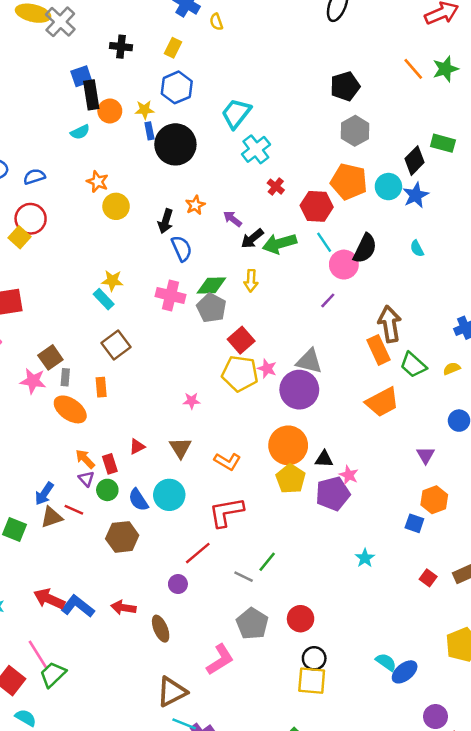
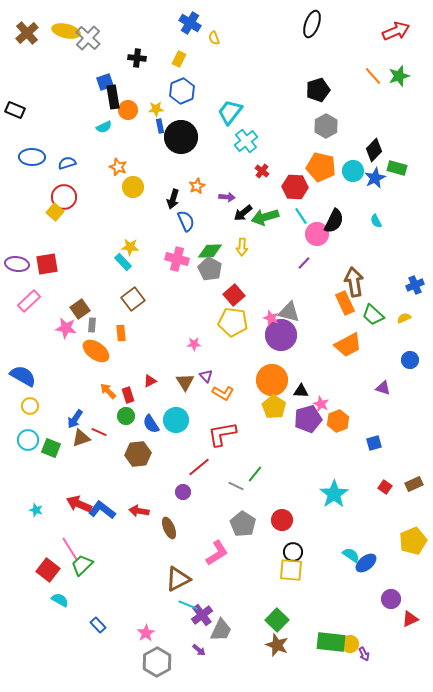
green rectangle: (443, 143) -> (397, 168), moved
purple arrow: (232, 219) -> (227, 197), turned 147
pink star: (267, 369) -> (271, 318), moved
purple triangle: (426, 455) -> (383, 388), turned -42
purple triangle: (86, 479) -> (206, 376), moved
orange hexagon: (434, 500) -> (338, 421), moved
blue square: (414, 523) -> (374, 443), turned -35
cyan star: (365, 558) -> (334, 494), moved, size x1.8

